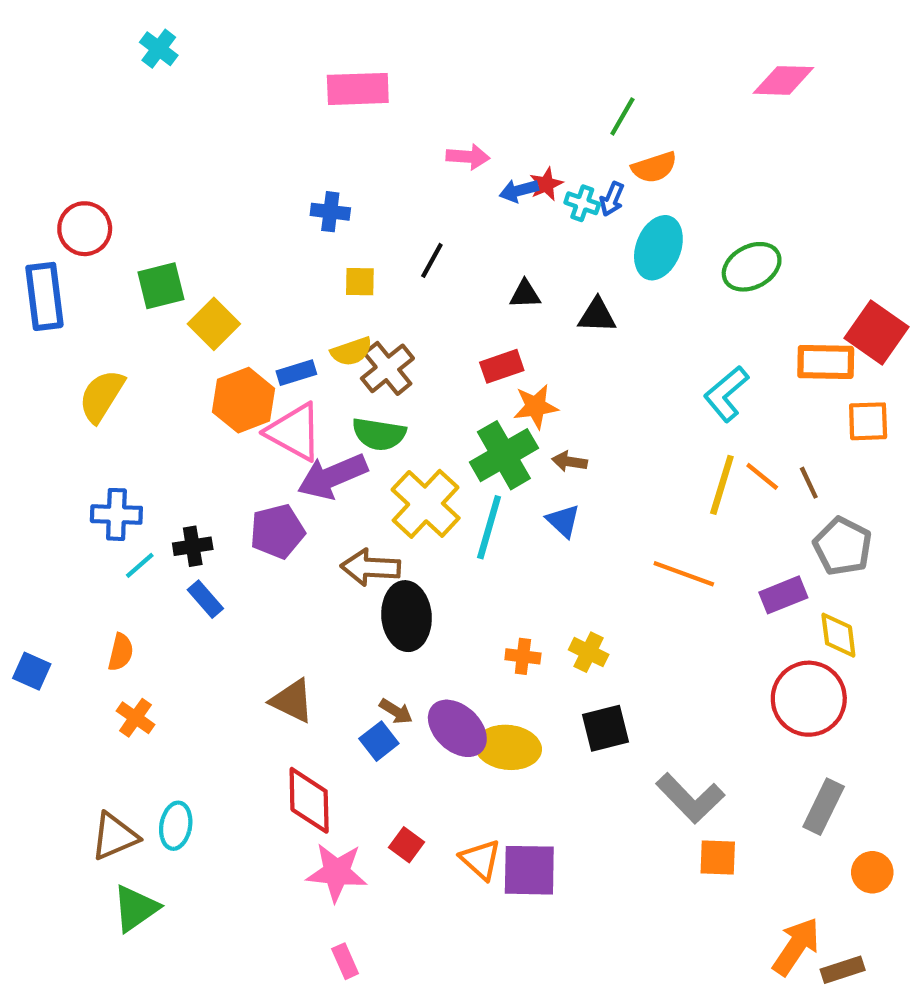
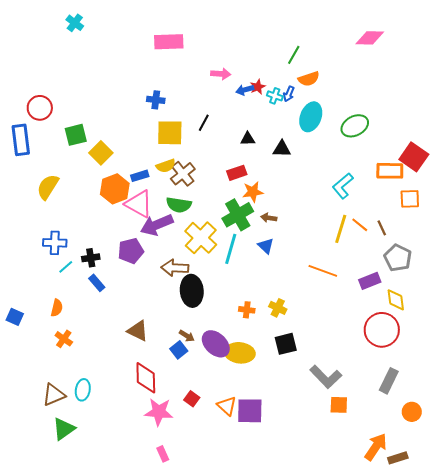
yellow square: (360, 282) -> (170, 133), size x1.8

